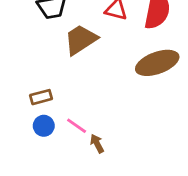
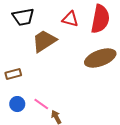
brown rectangle: (41, 97) -> (13, 74), moved

